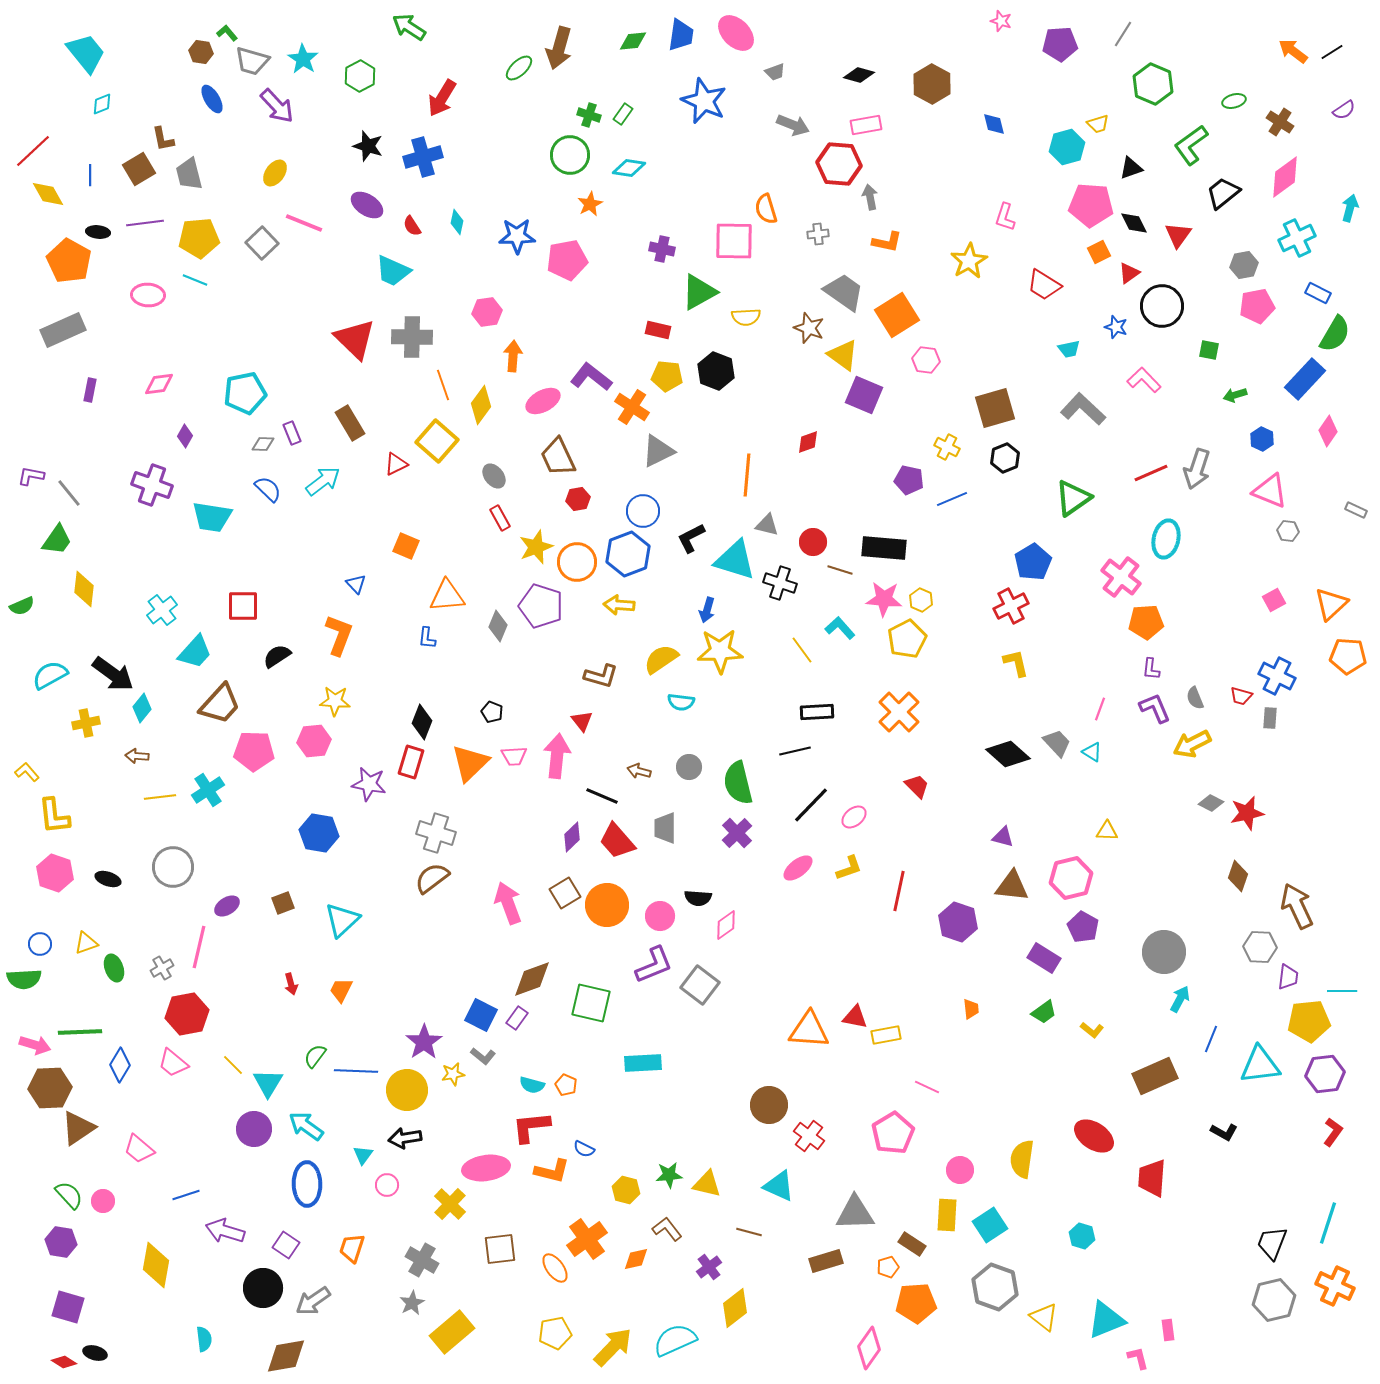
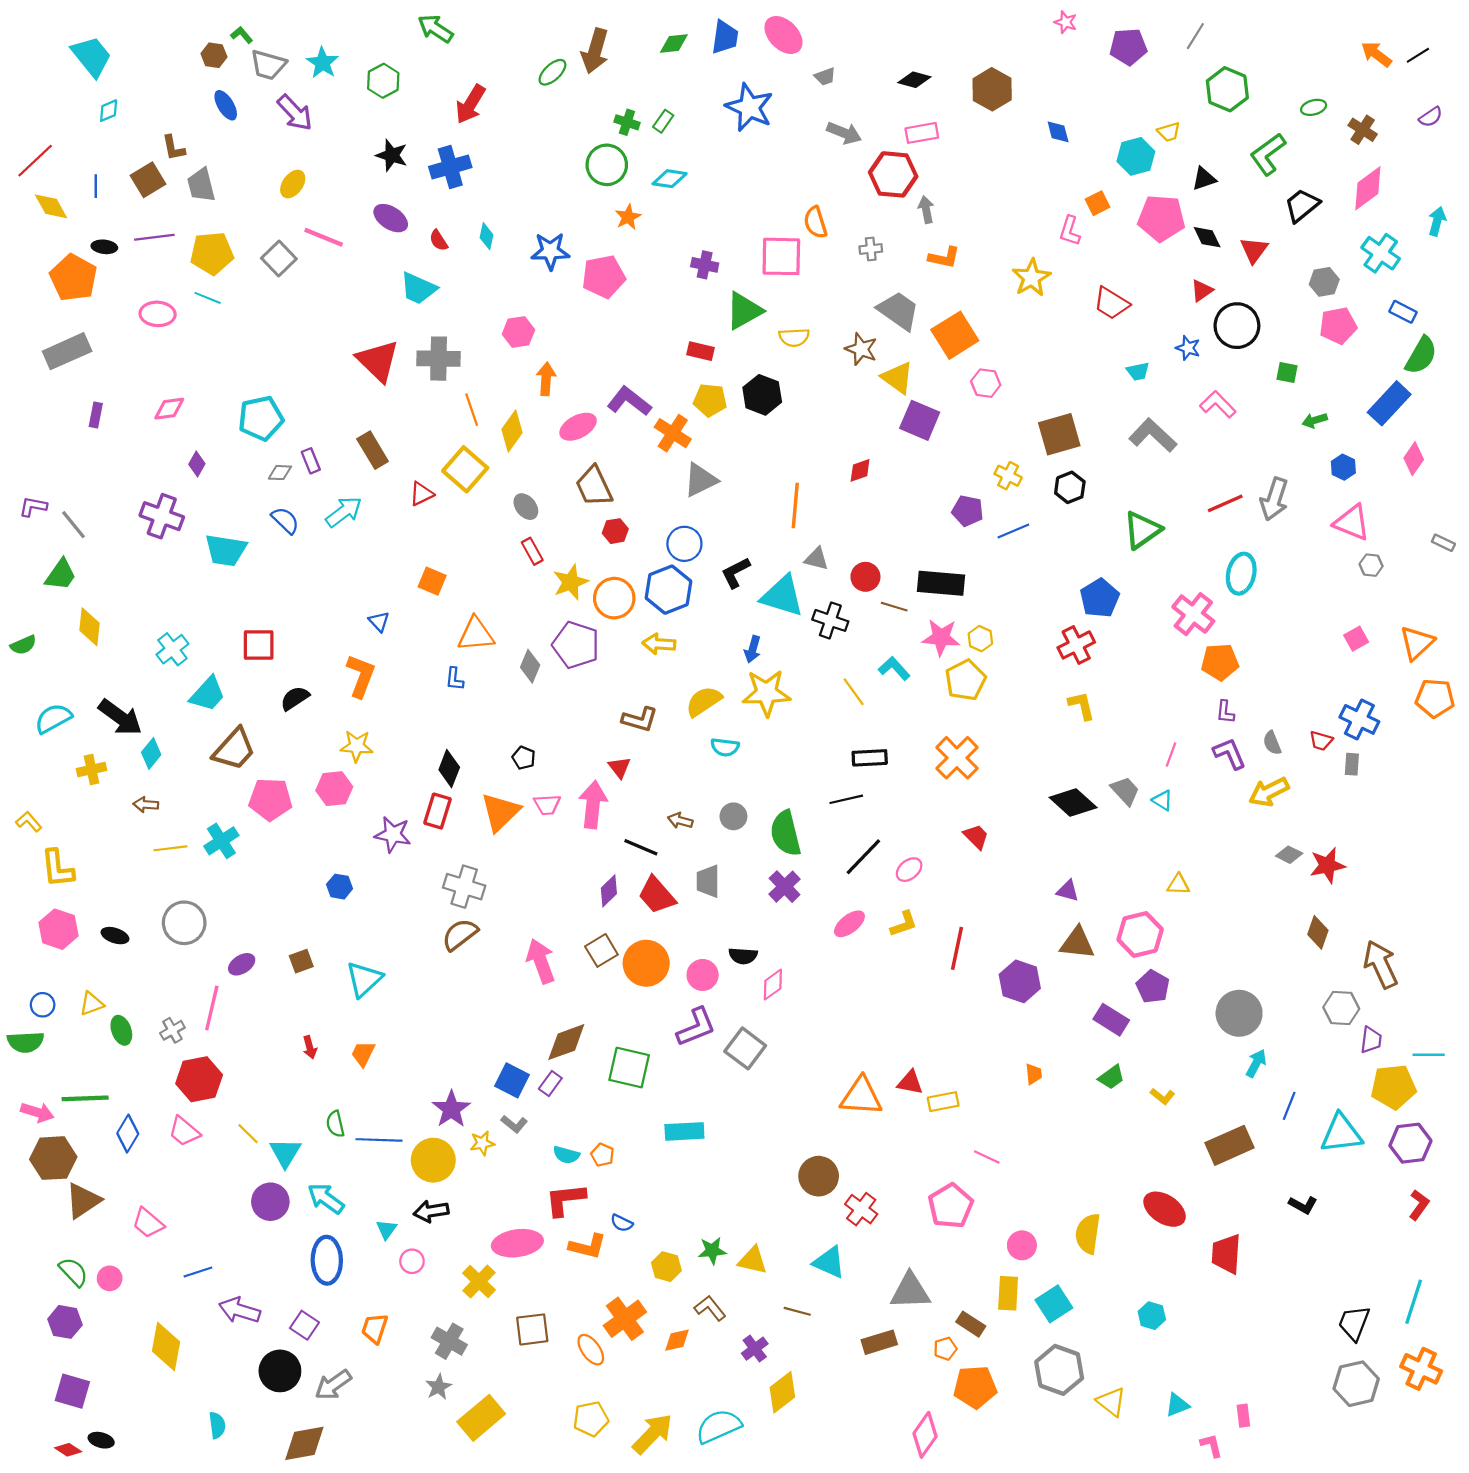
cyan cross: (1297, 238) -> (1381, 253), turned -30
orange square: (1099, 252) -> (1097, 203), moved
blue hexagon: (319, 833) -> (340, 887), size x0.6
green semicircle: (315, 1056) -> (335, 1124), turned -50
cyan triangle: (1106, 1320) -> (1177, 1405), size x0.6

